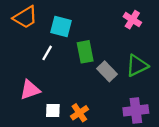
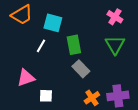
green triangle: (137, 66) -> (115, 45), moved, turned -35
gray rectangle: (107, 71) -> (81, 69), moved
orange cross: (79, 113) -> (92, 98), moved

